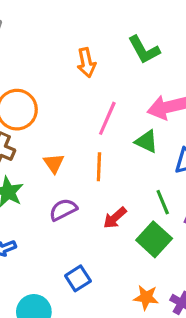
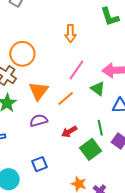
green L-shape: (144, 50) -> (110, 17), moved
orange triangle: (54, 163) -> (39, 91), size x1.5
orange line: (99, 167) -> (66, 99), turned 36

